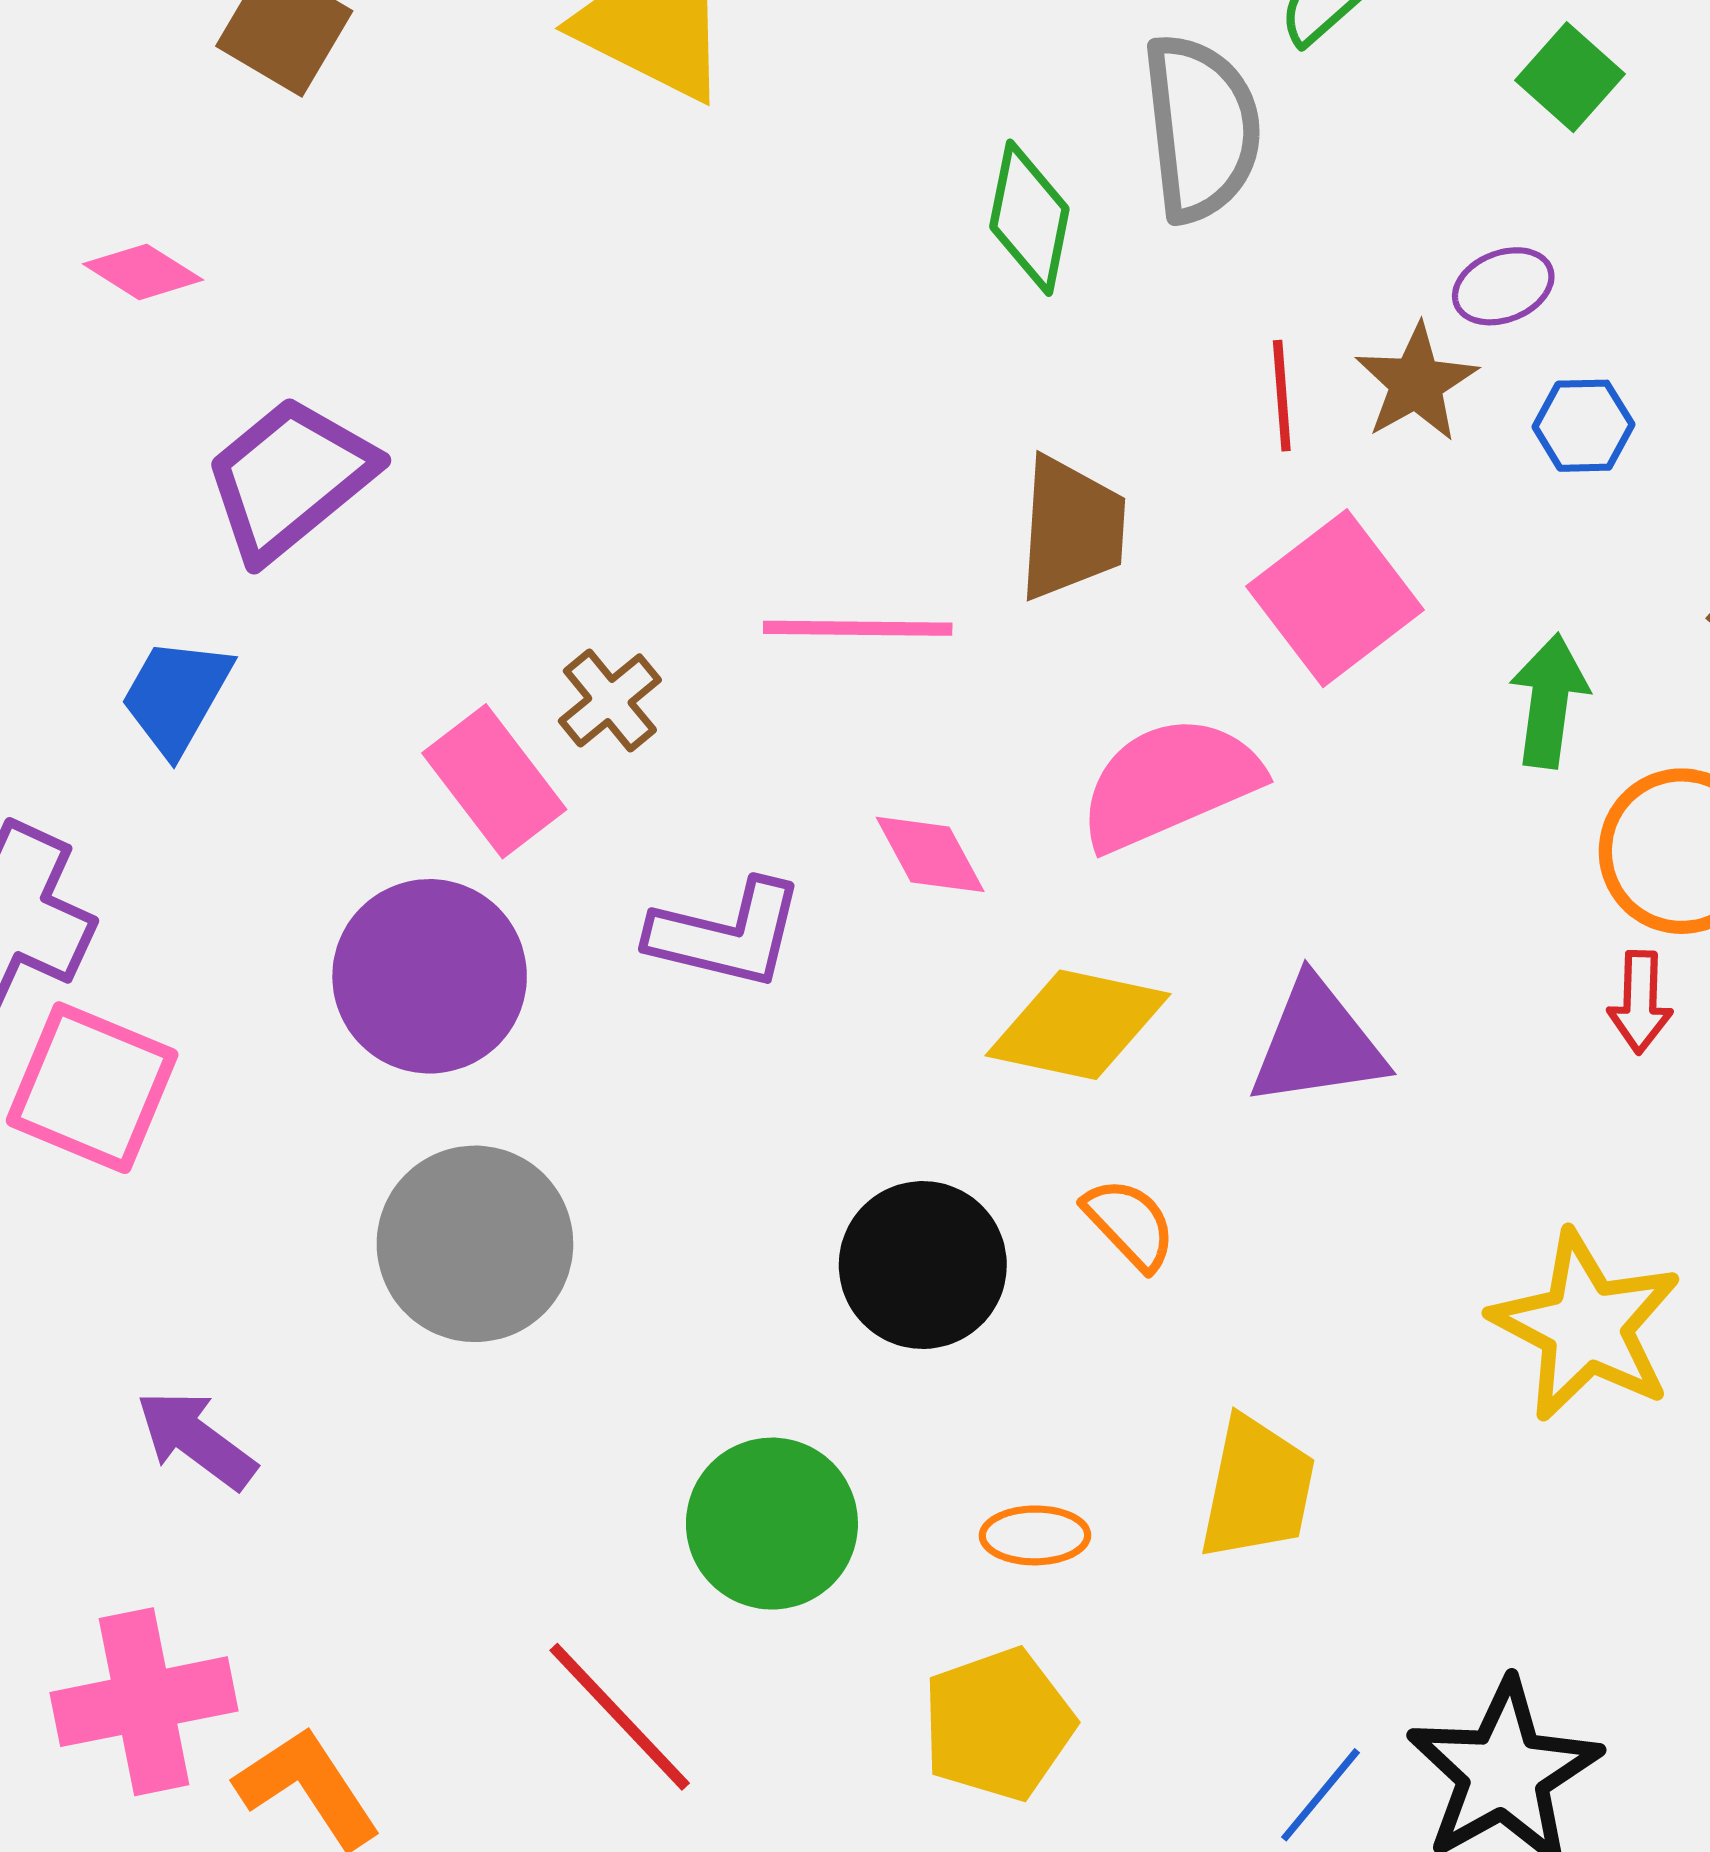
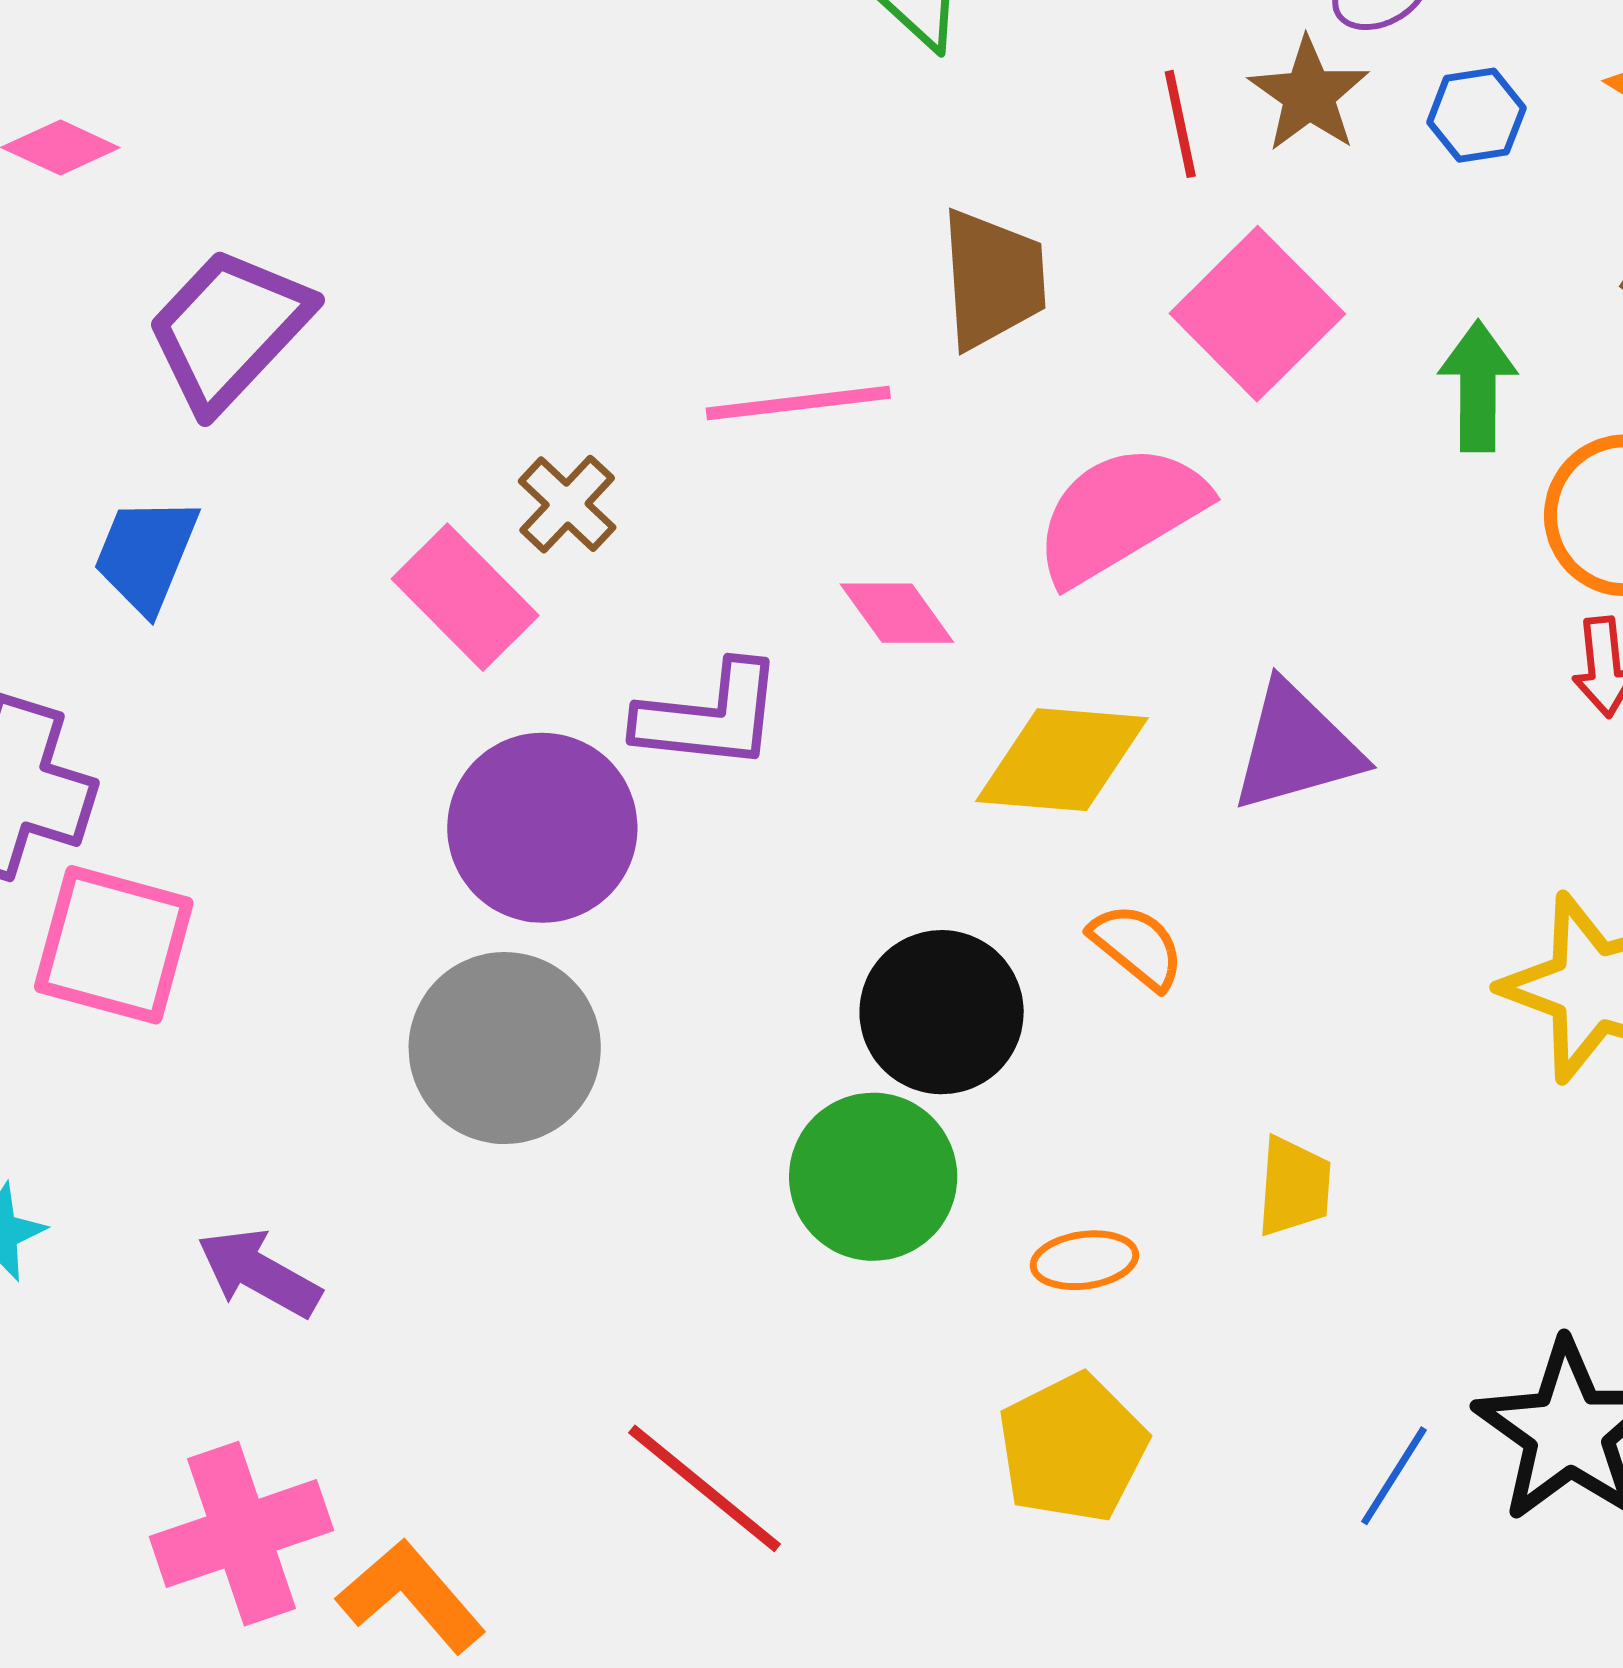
purple circle: (430, 976) -> (542, 828), moved
yellow trapezoid: (1257, 1488) -> (1294, 1187), size x0.7
green circle: (772, 1524) -> (873, 1177), moved

